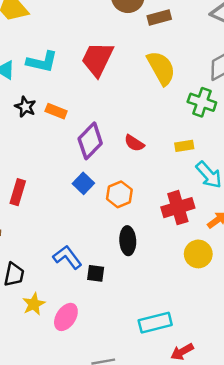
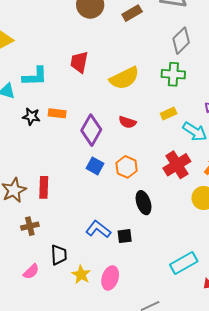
brown rectangle: (159, 18) -> (132, 13), moved
red trapezoid: (97, 59) -> (79, 62), size x0.7
yellow semicircle: (161, 68) -> (124, 78), moved, turned 108

